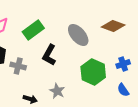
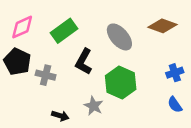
green hexagon: (93, 72) -> (121, 82), moved

